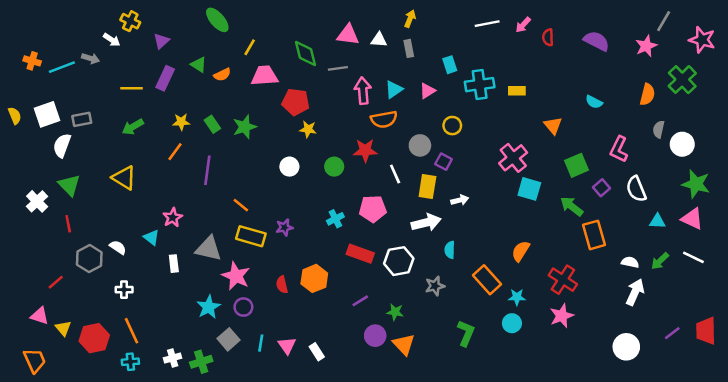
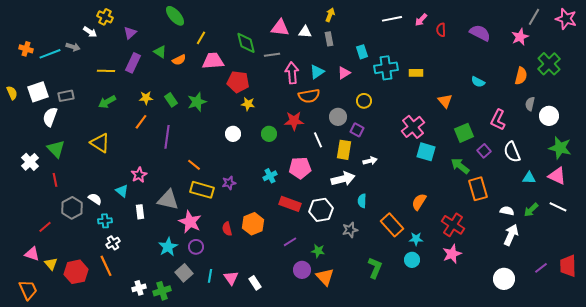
pink star: (702, 40) -> (566, 19), moved
white cross: (124, 290) -> (113, 243), moved, turned -32
cyan cross: (130, 362) -> (105, 221), moved

